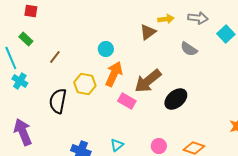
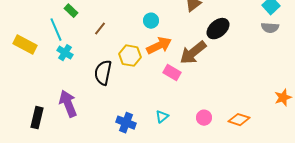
gray semicircle: (189, 49) -> (270, 28), moved, turned -30
orange arrow: (114, 74) -> (159, 46), turned 40
black ellipse: (176, 99) -> (218, 29), moved

